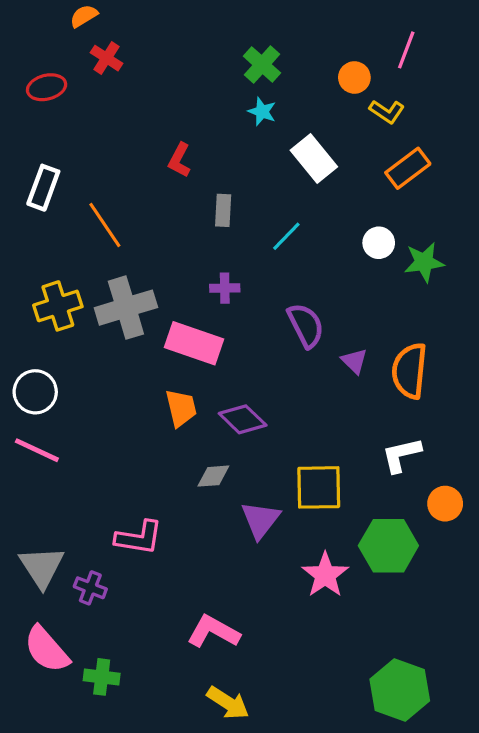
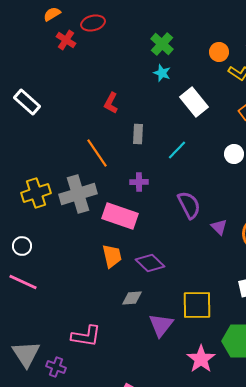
red ellipse: (47, 87) -> (93, 23), moved
white rectangle: (43, 188) -> (27, 102), moved, turned -68
orange line: (105, 225) -> (97, 153), moved
white circle: (35, 392) -> (22, 246), size x0.7

